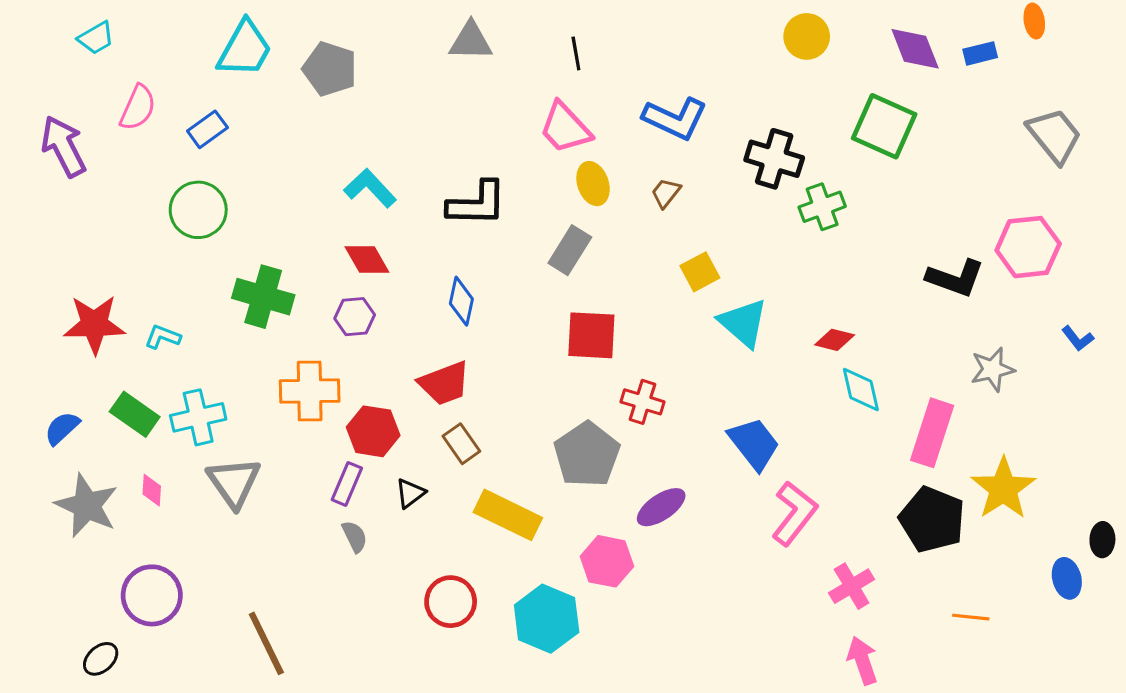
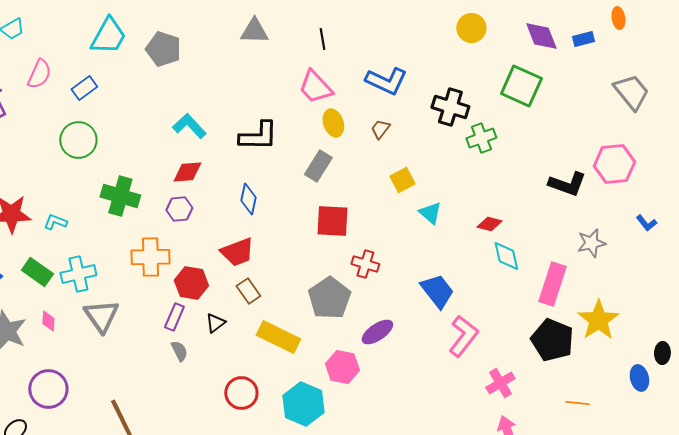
red diamond: (367, 259) -> (187, 172), turned -64
cyan triangle: (743, 323) -> (430, 213), size x0.7

